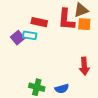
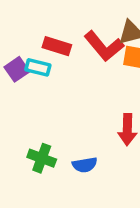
red L-shape: (66, 20) -> (104, 46), turned -50

